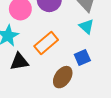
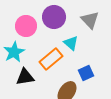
cyan triangle: (86, 26) -> (71, 43), moved

